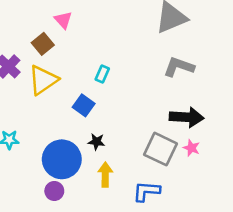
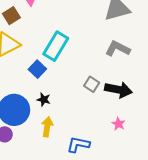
cyan rectangle: (102, 74) -> (56, 46), size x2.0
pink star: (191, 148) -> (118, 124), moved
gray square: (160, 149) -> (92, 84), moved, size x0.6

